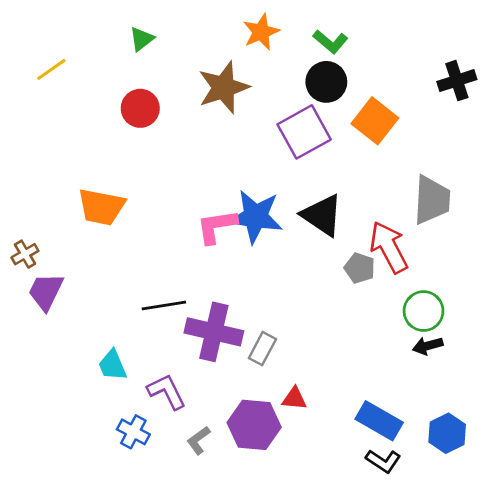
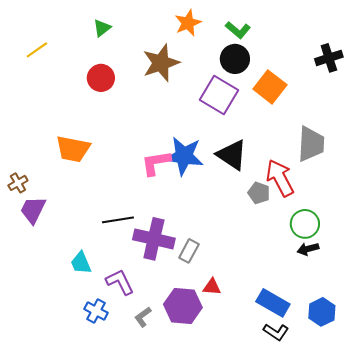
purple square: (304, 132) -> (219, 95), turned -30

